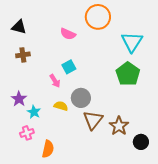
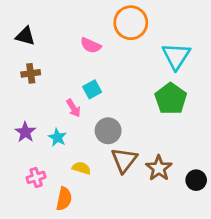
yellow semicircle: (61, 106) -> (81, 168), moved
cyan star: (34, 112) -> (57, 137), moved
black circle: (141, 142) -> (196, 180), moved

